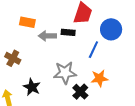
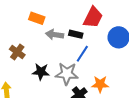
blue line: (93, 50) -> (82, 54), moved
black star: (32, 87) -> (41, 72), moved, turned -30

